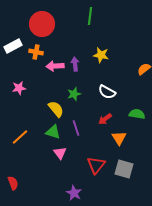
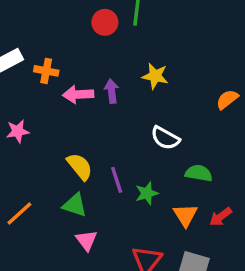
red circle: (42, 24) -> (105, 22), moved, size x0.6
green star: (74, 94) -> (147, 193), moved
green semicircle: (137, 114) -> (199, 173), moved
red arrow: (105, 119) -> (221, 217), moved
purple line: (76, 128) -> (117, 180), moved

